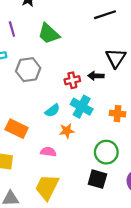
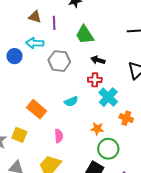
black arrow: (96, 76) -> (98, 60), moved
cyan cross: (82, 107) -> (108, 97), moved
orange star: (67, 131) -> (97, 129), moved
pink semicircle: (48, 152) -> (59, 136), turned 64

